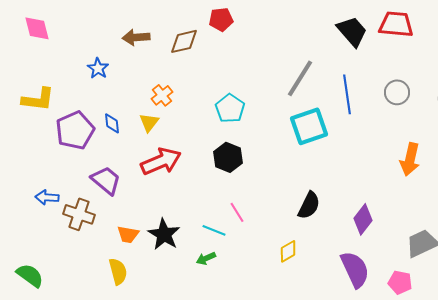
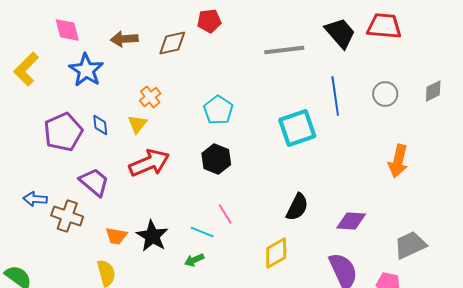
pink diamond: (37, 28) -> (67, 30), moved
blue star: (98, 68) -> (86, 70), size x1.6
gray line: (300, 78) -> (284, 50), moved, turned 51
yellow L-shape: (38, 99) -> (26, 69), moved, turned 128
purple diamond: (363, 219) -> (351, 221), turned 56
yellow diamond: (288, 251) -> (276, 253), size x1.4

